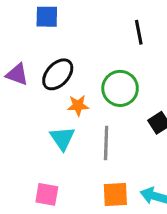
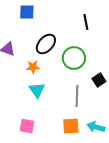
black ellipse: (58, 74) -> (46, 44), moved
orange star: (78, 106) -> (33, 67), moved
gray line: (106, 143) -> (77, 96), moved

